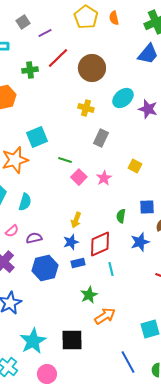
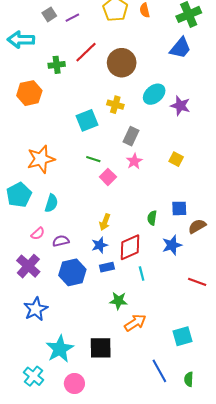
purple line: (45, 33) -> (72, 18), moved
cyan square: (37, 137) -> (87, 120), moved
yellow square: (135, 166) -> (176, 159), moved
pink star: (104, 178) -> (134, 161), moved
green star: (89, 295) -> (118, 301), turned 30

